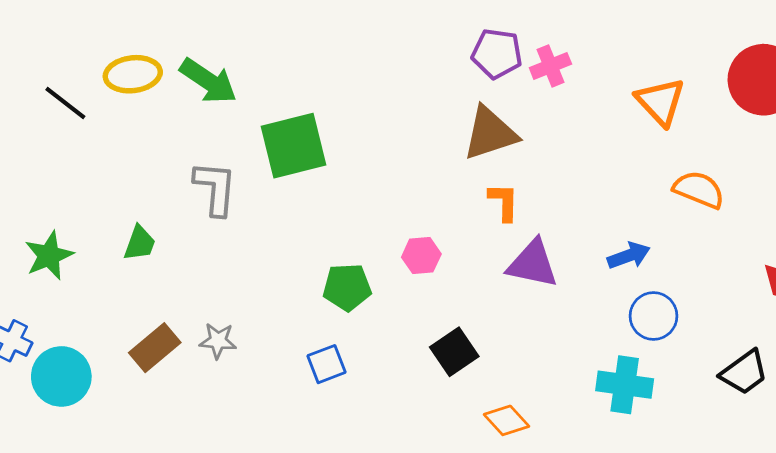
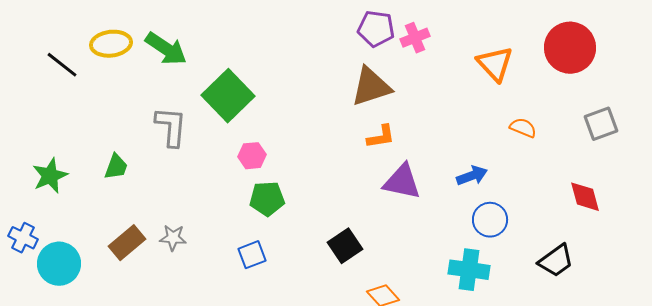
green square: (294, 146) -> (228, 96), turned -30
orange semicircle: (699, 190) -> (523, 128), size x0.7
orange L-shape: (504, 202) -> (381, 137), turned 80
pink hexagon: (421, 256) -> (252, 156), moved

